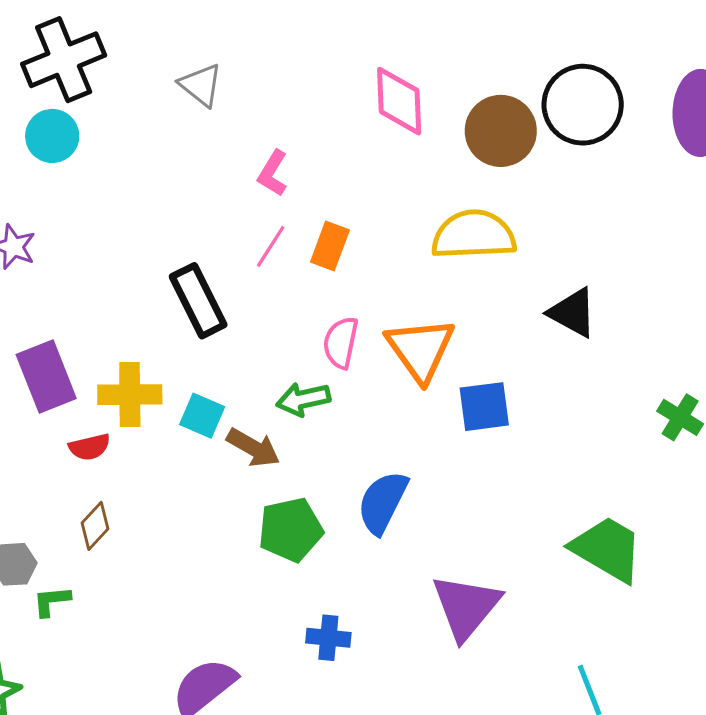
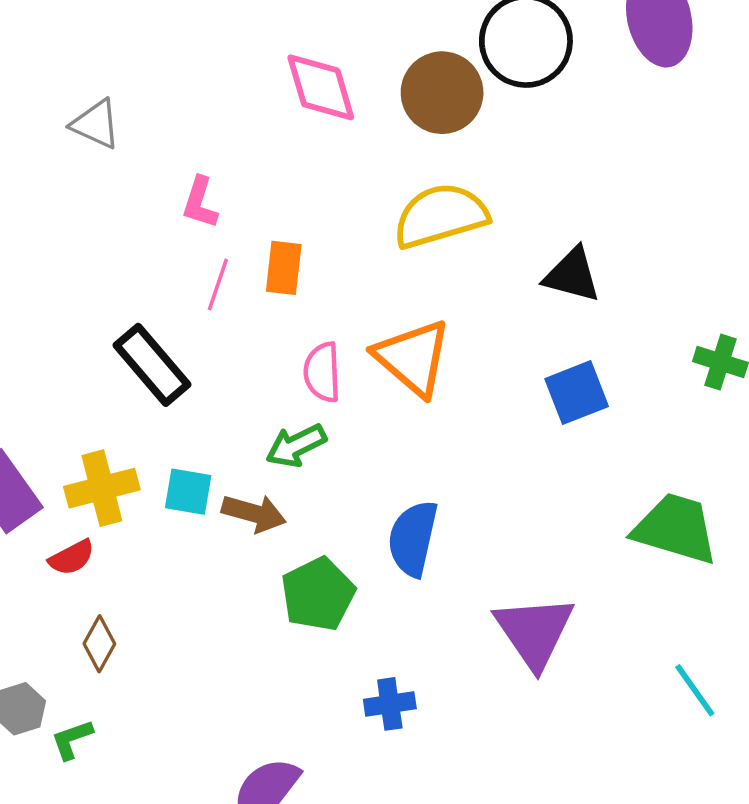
blue square: (484, 407) -> (577, 393), moved

